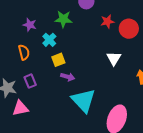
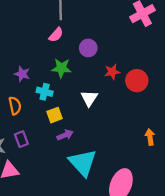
cyan cross: (49, 40) -> (45, 92), turned -32
white triangle: (114, 58) -> (89, 98), moved
purple arrow: (68, 77) -> (65, 135), turned -40

